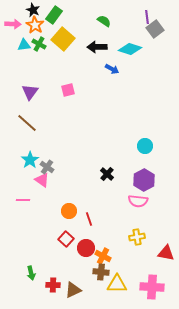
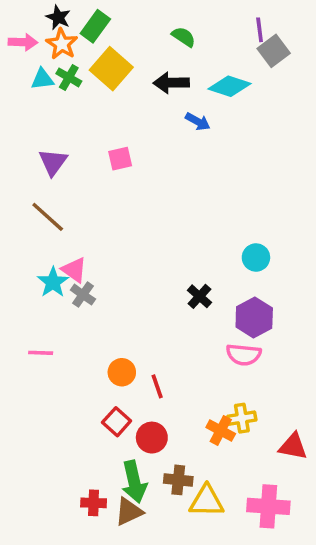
black cross: (107, 174) -> (199, 296), moved
pink triangle: (42, 180) -> (74, 270), moved
orange cross: (103, 256) -> (221, 430), moved
green arrow: (31, 273) -> (134, 482), moved, size x1.6

